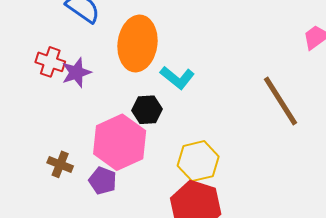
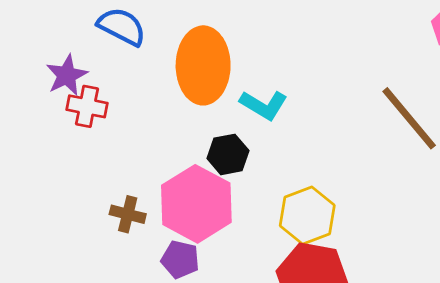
purple star: (76, 73) -> (67, 75), moved
brown cross: (60, 164) -> (128, 214), moved

